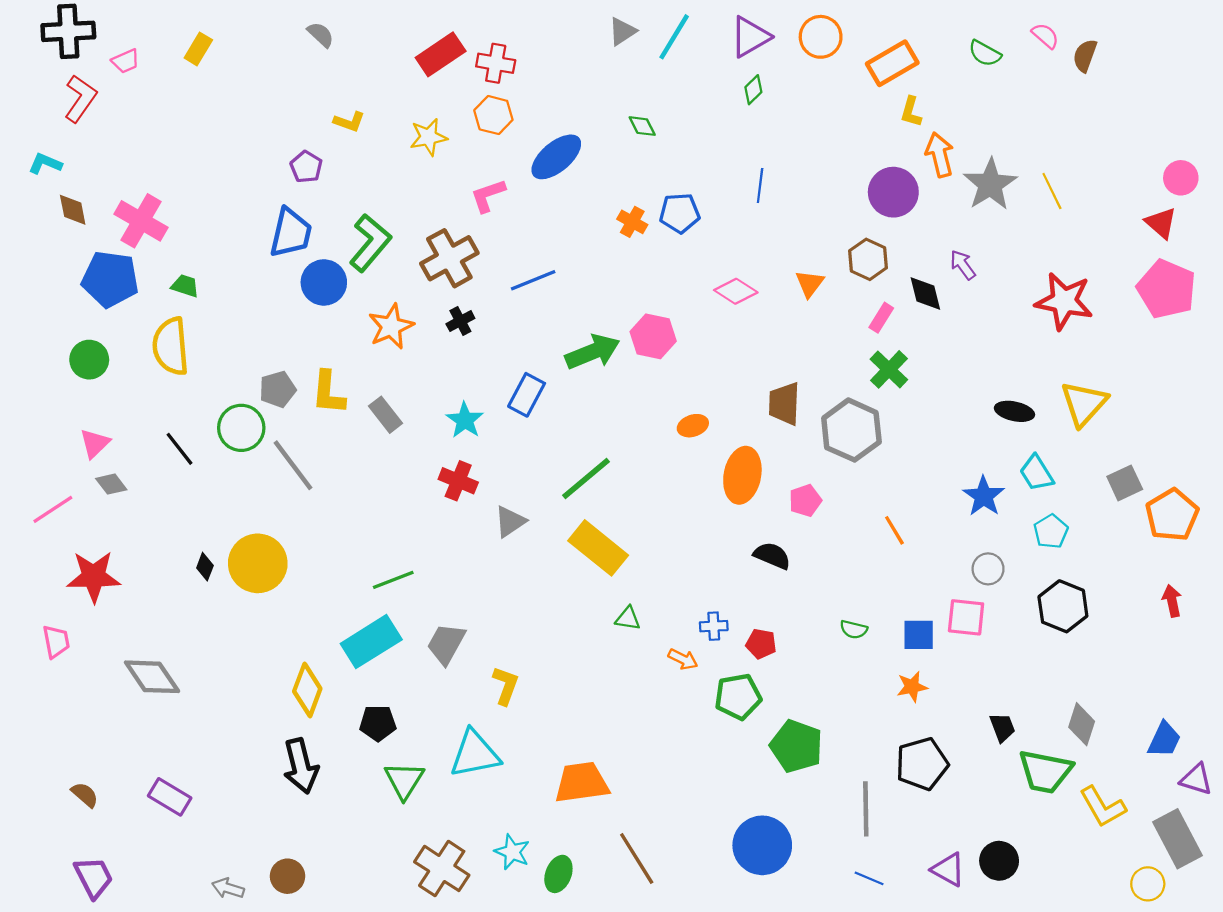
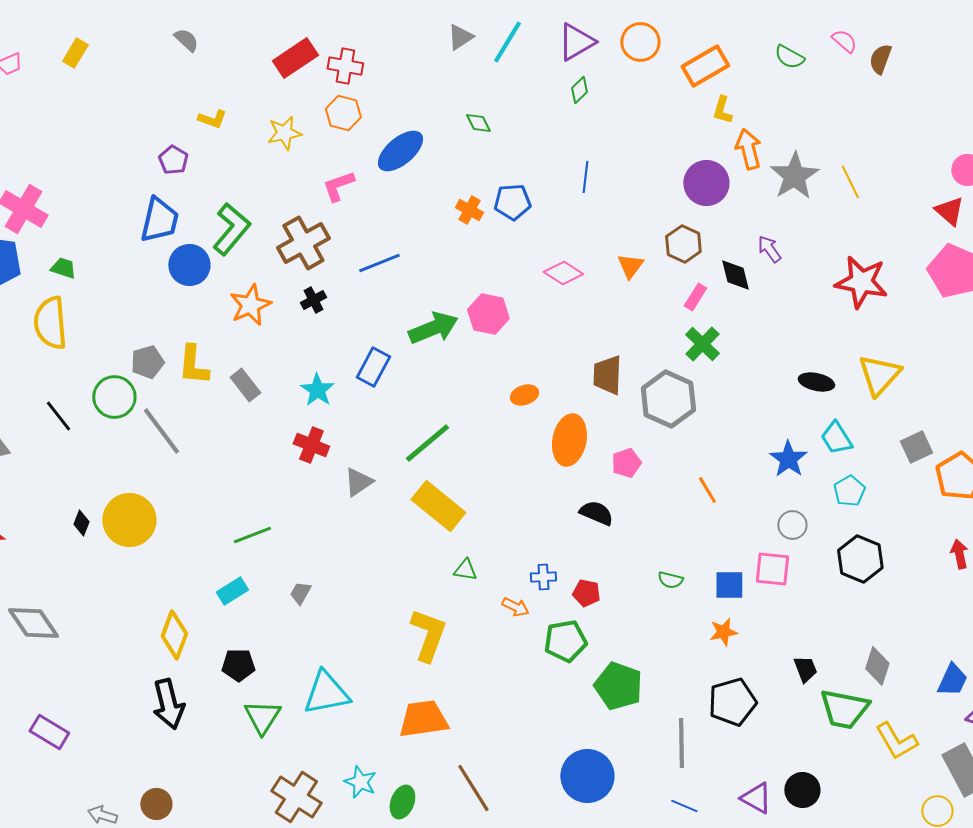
cyan rectangle: (371, 642) -> (232, 591), size x0.6
gray trapezoid: (446, 644) -> (300, 593), size x0.6
yellow L-shape: (506, 686) -> (428, 635), moved, size x1.5

